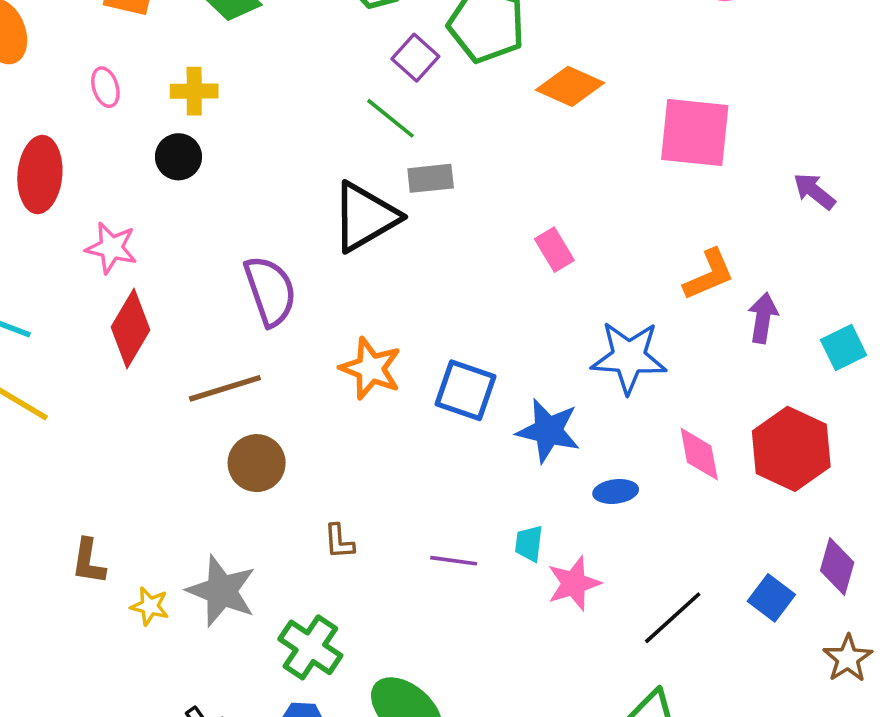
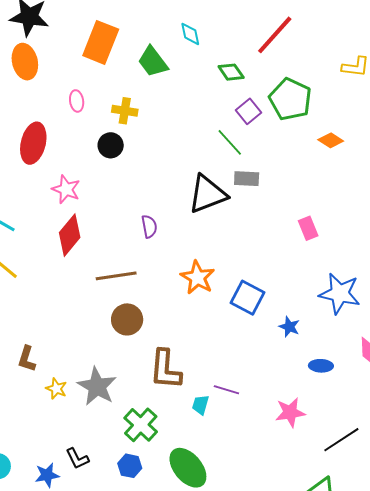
orange diamond: (570, 86) -> (331, 140), size x0.7
purple semicircle: (270, 291) -> (149, 226), size x0.6
blue star: (548, 431) -> (289, 327), size x0.6
brown L-shape: (339, 541) -> (165, 369), size x2.0
cyan trapezoid: (529, 543) -> (200, 405), moved

